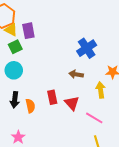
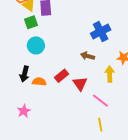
cyan circle: (14, 70) -> (36, 45), moved
red rectangle: (52, 97) -> (61, 76), turned 56
orange semicircle: (30, 106) -> (39, 82), turned -80

